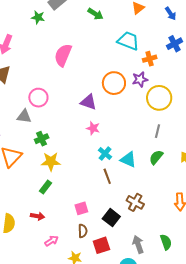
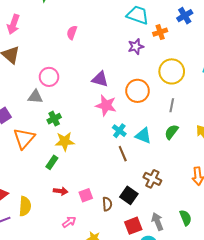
pink semicircle: (63, 55) -> (72, 33), size x0.6
purple star: (140, 79) -> (136, 47), moved
orange circle: (114, 83) -> (138, 91), moved
pink star: (93, 128) -> (106, 105), size x1.5
green rectangle: (45, 187) -> (52, 162), moved
pink square: (81, 208) -> (86, 195), moved
red arrow: (37, 216) -> (61, 191), moved
brown semicircle: (83, 231) -> (107, 204), moved
red square: (101, 245) -> (133, 226), moved

